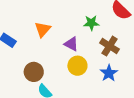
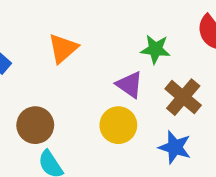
purple triangle: (71, 44) -> (130, 85), moved
blue star: (109, 73) -> (175, 147), turned -30

